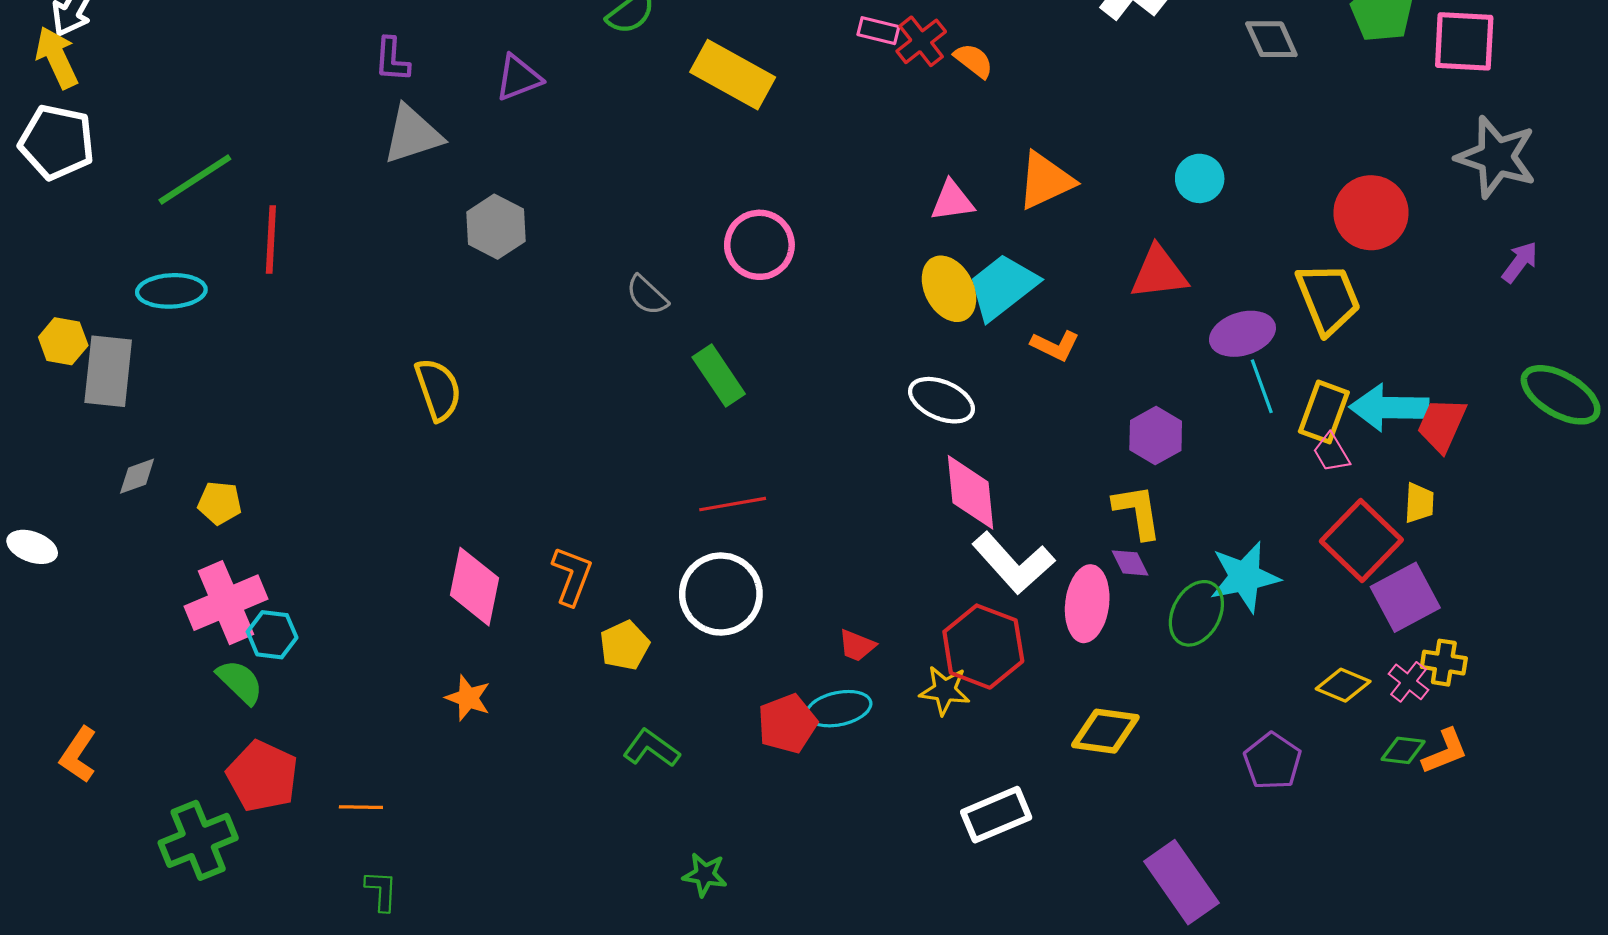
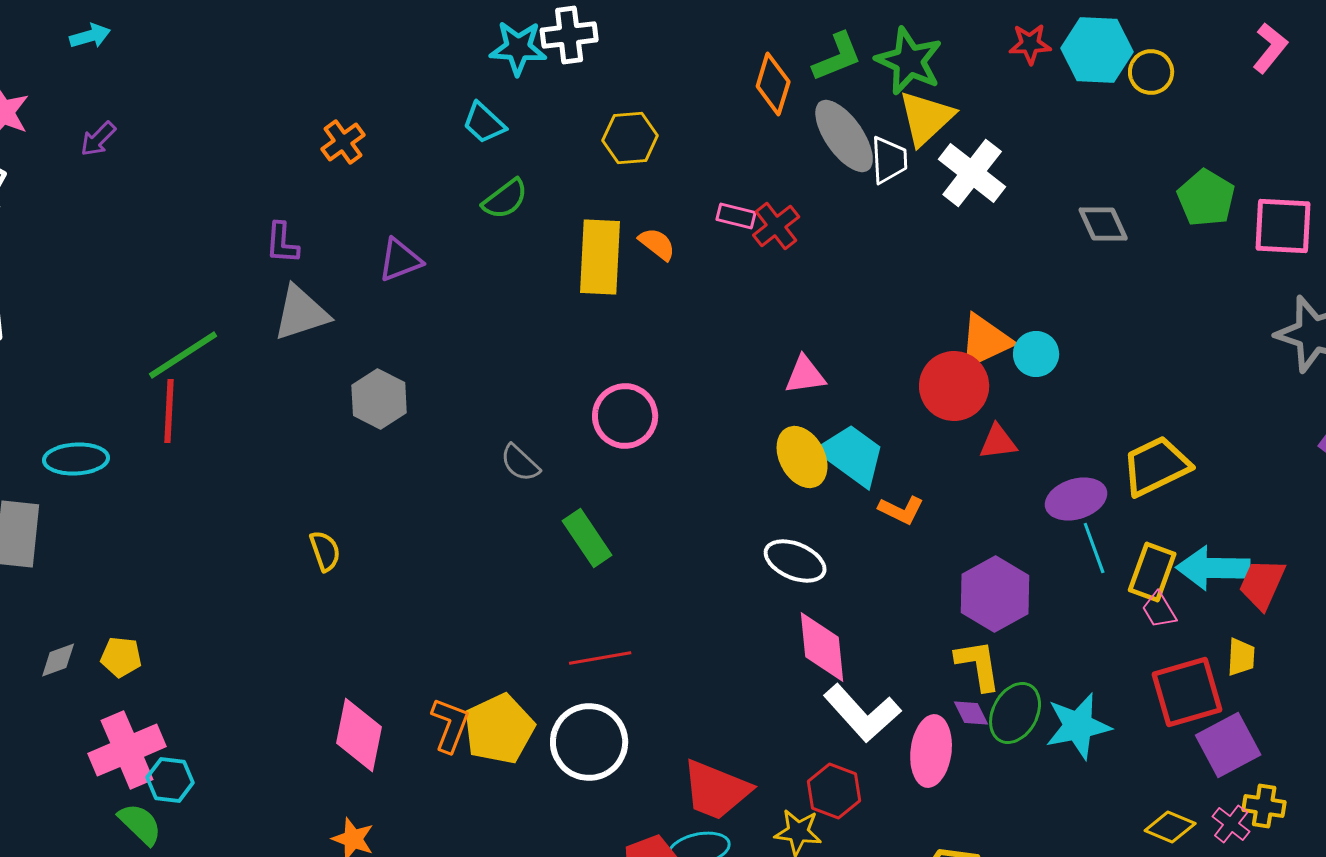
orange semicircle: (974, 61) -> (657, 244), moved
yellow rectangle: (733, 75) -> (600, 257), turned 64
green line: (195, 180) -> (183, 355), moved
orange triangle: (1045, 181) -> (985, 341), moved
red circle: (1371, 213) -> (954, 386), moved
red triangle: (1159, 273) -> (998, 442), size x0.7
cyan trapezoid: (1003, 287) -> (852, 455), turned 74
yellow trapezoid: (1328, 298) -> (1156, 466), turned -94
yellow semicircle: (438, 389) -> (325, 551), size x0.7
purple hexagon: (1156, 436) -> (995, 594), size x1.4
gray diamond: (137, 476) -> (58, 660), moved
red square: (1361, 540) -> (1187, 692), turned 30
green ellipse: (1196, 613) -> (1015, 713), moved
yellow pentagon: (624, 645) -> (499, 729), moved, size x1.5
red trapezoid: (857, 645) -> (716, 790), size x2.0
red hexagon: (983, 647) -> (834, 791), size x0.7

